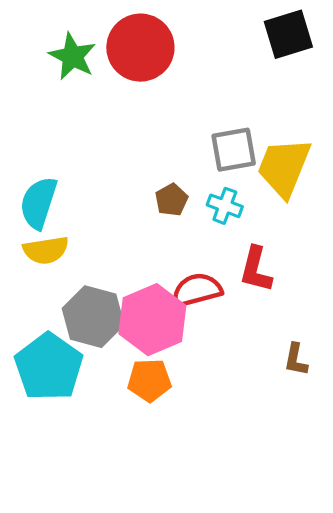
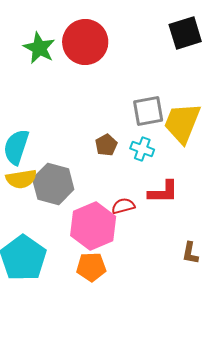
red L-shape: (256, 269) -> (163, 192), turned -104
red semicircle: (197, 290) -> (123, 206), size x0.7
gray hexagon: (93, 317) -> (53, 184), moved

